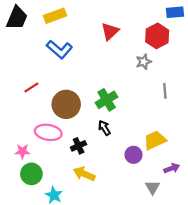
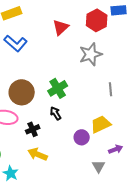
red hexagon: (157, 36) -> (97, 20), moved
gray star: (144, 62) -> (91, 54), size x1.6
gray line: (165, 91) -> (111, 89), moved

